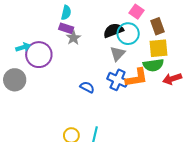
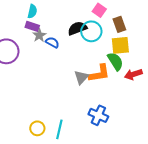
gray triangle: (118, 54) -> (81, 77), moved
green semicircle: (153, 65) -> (115, 61), turned -114
blue cross: (118, 80) -> (98, 115), moved
blue semicircle: (87, 87) -> (52, 42), moved

